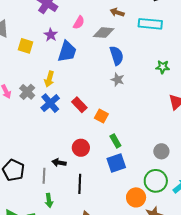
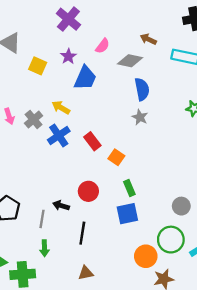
yellow arrow: (49, 79) -> (61, 108), turned 98

